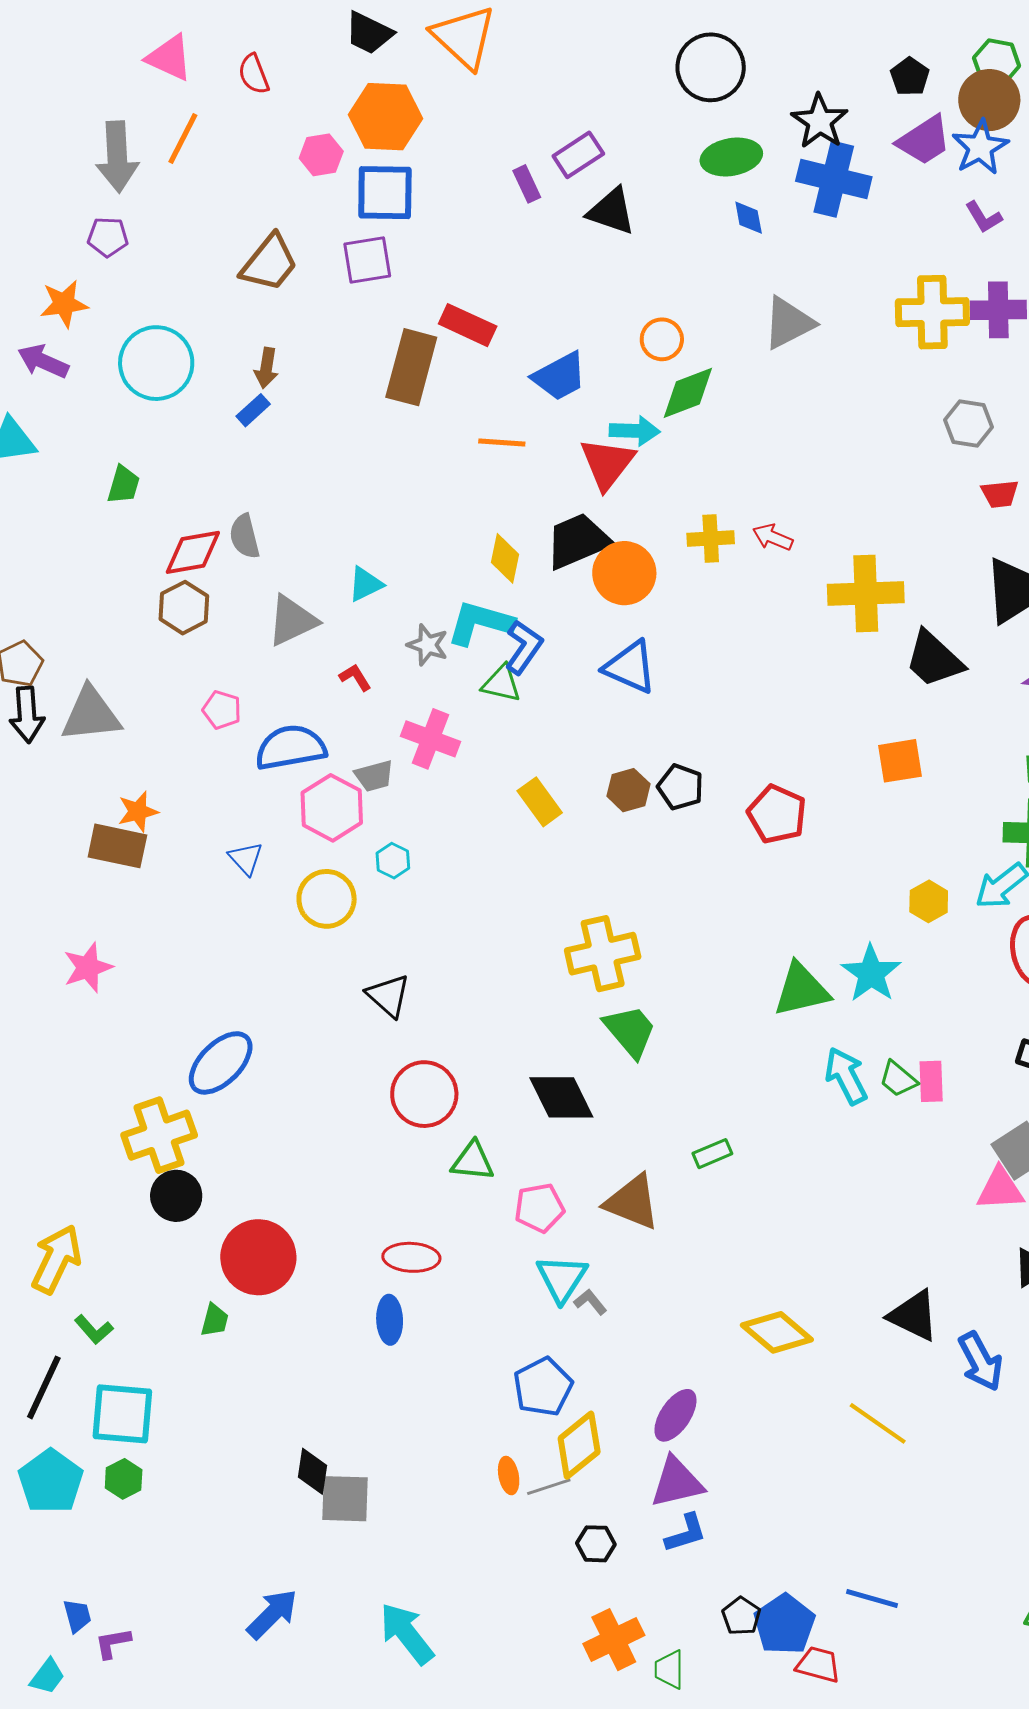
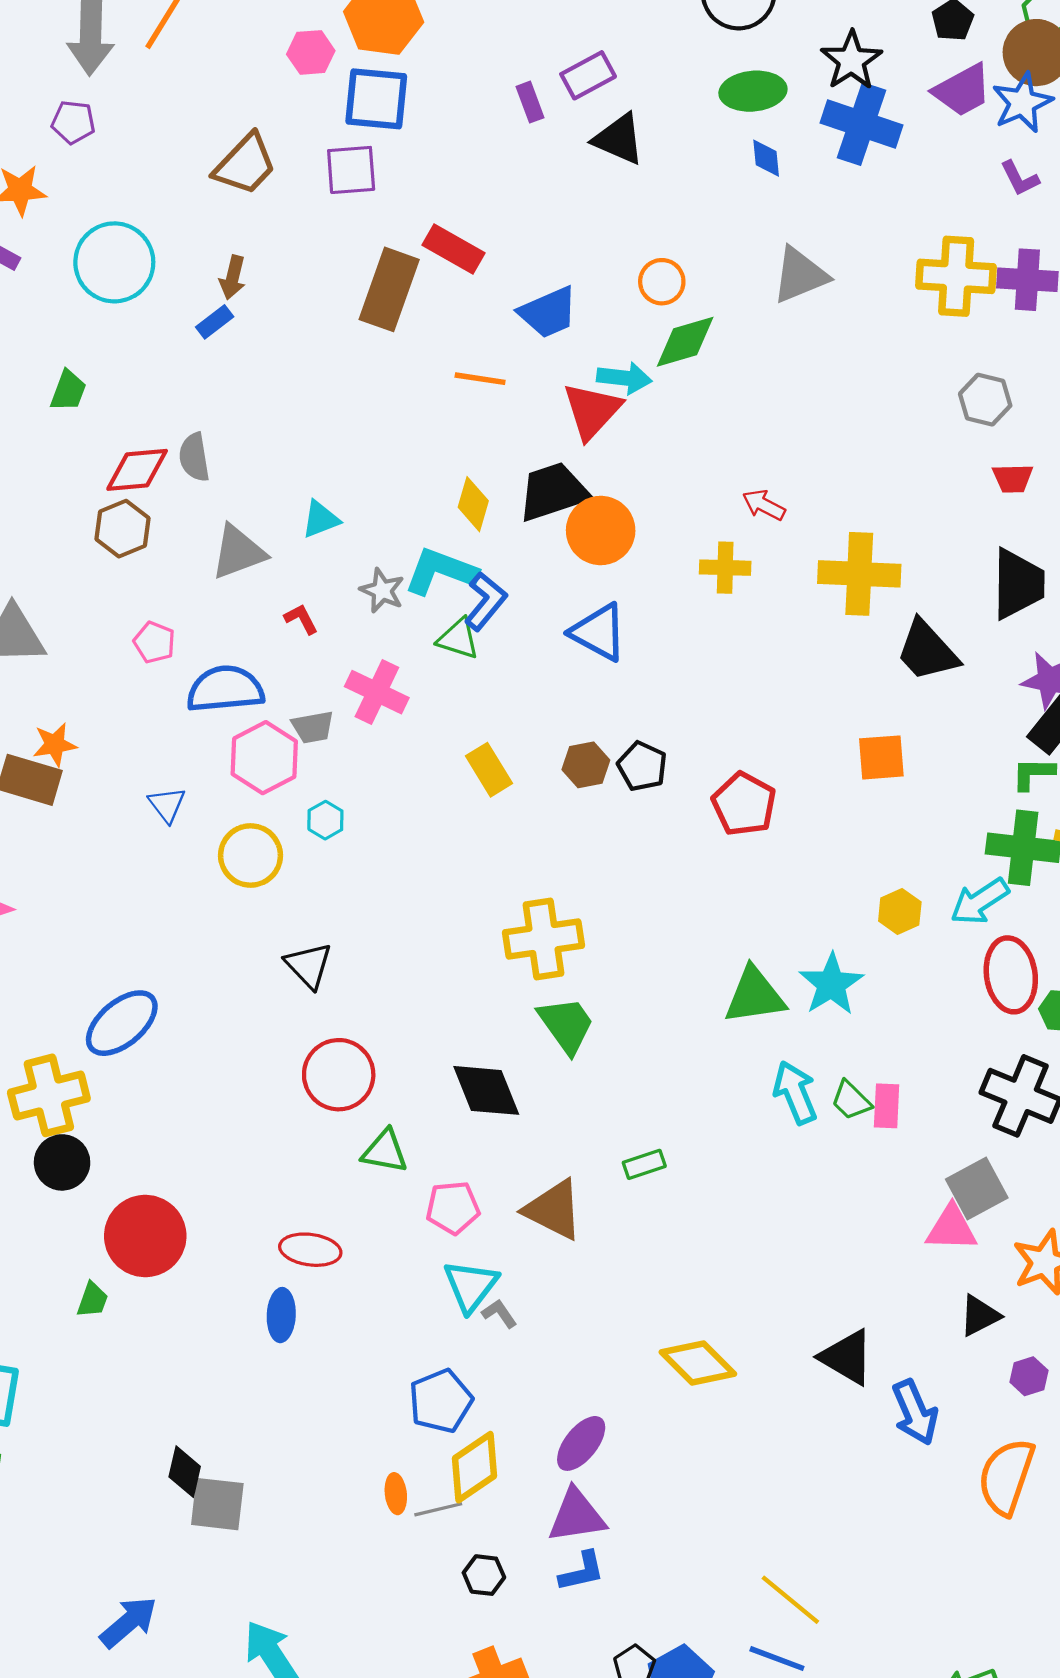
yellow cross: (711, 538) -> (725, 568), moved
yellow line: (878, 1423) -> (790, 1600), moved

